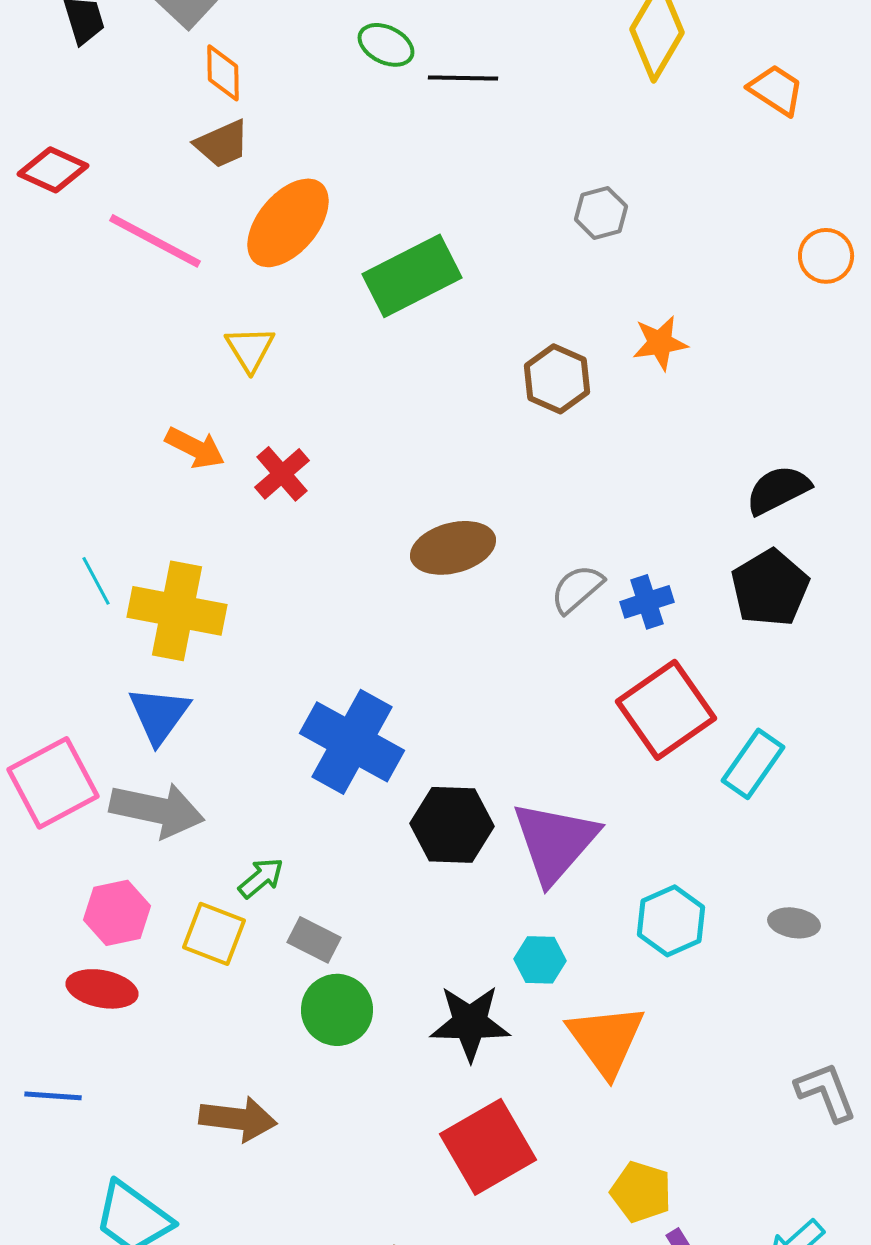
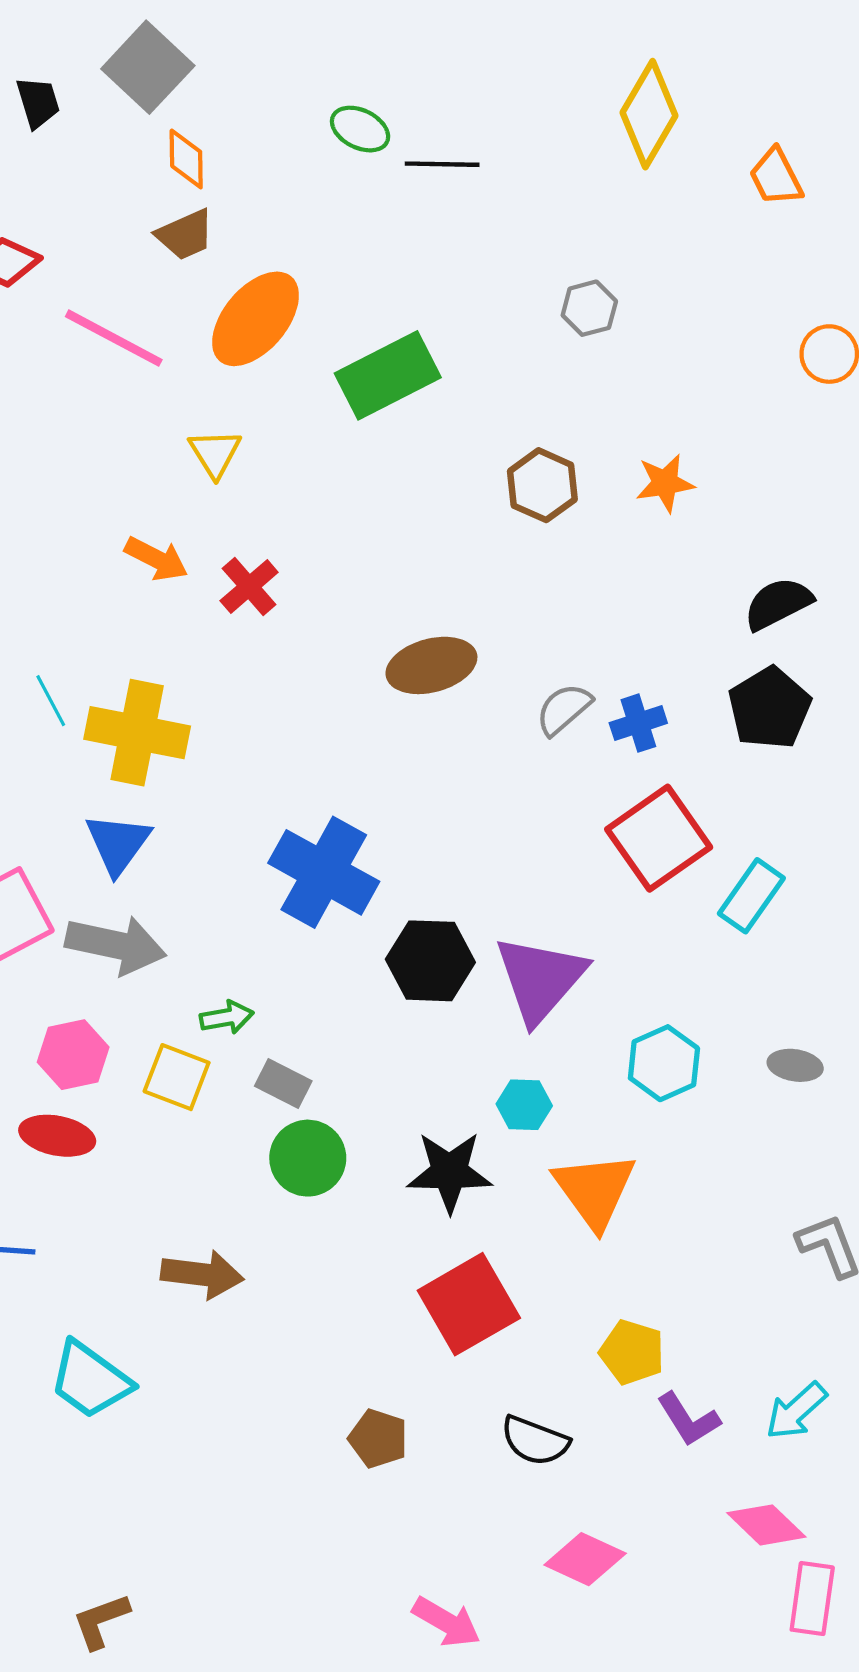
orange trapezoid: (776, 90) -> (776, 177), turned -150
orange star: (660, 343) -> (665, 483), moved
green arrow: (261, 878) -> (227, 1017), turned 30

